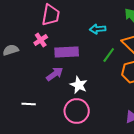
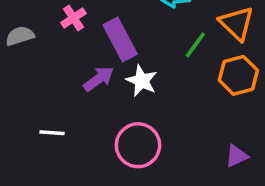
purple rectangle: (67, 52) -> (120, 40), turned 65
white star: (79, 85) -> (142, 81), moved

